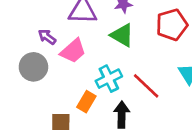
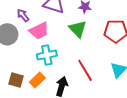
cyan cross: (109, 79) -> (47, 55), moved
orange rectangle: (86, 102) -> (37, 80), moved

